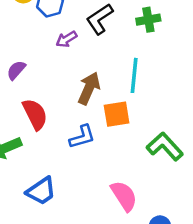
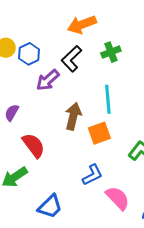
purple arrow: (66, 39) -> (48, 80), size x1.4
blue L-shape: (82, 137) -> (92, 175), moved

